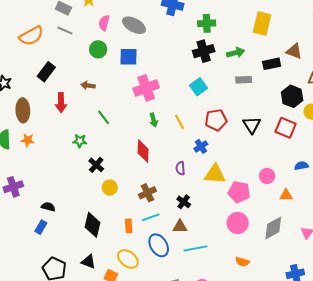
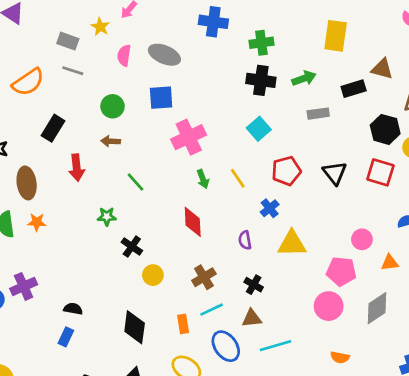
green circle: (98, 49) -> (113, 106), moved
black cross: (204, 51) -> (261, 80), turned 30
pink pentagon: (239, 192) -> (341, 271), moved

